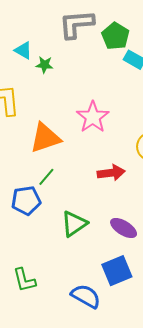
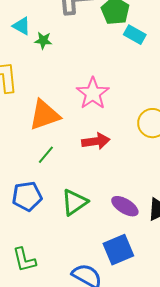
red arrow: (111, 173) -> (96, 141), moved
blue pentagon: (26, 201) -> (27, 196), moved

